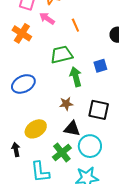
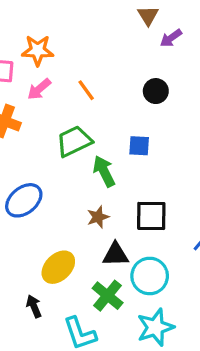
pink arrow: (47, 18) -> (39, 89), turned -63
blue square: (100, 66) -> (139, 146), turned 32

